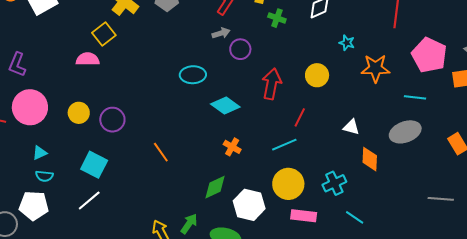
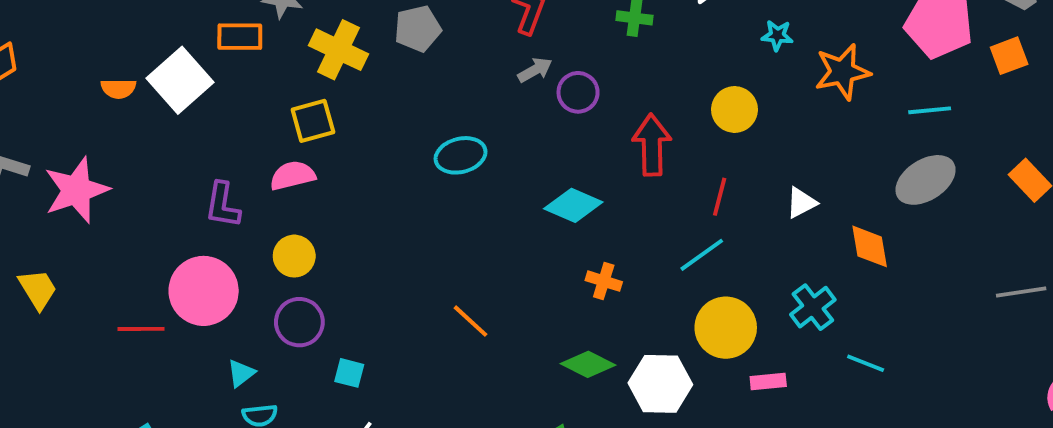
yellow square: (104, 34) -> (313, 121), turned 35
purple L-shape: (17, 65) -> (223, 205), moved
cyan ellipse: (193, 75) -> (461, 155), moved
yellow circle: (79, 113) -> (294, 256), moved
purple circle: (112, 120) -> (299, 322), moved
white triangle: (351, 127) -> (801, 203), moved, turned -30
cyan square: (94, 165) -> (349, 373), size x0.6
green diamond: (215, 187) -> (588, 364), turned 64
pink rectangle: (304, 216) -> (768, 382), size x0.7

